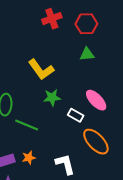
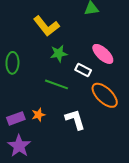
green line: (27, 125) -> (57, 84), moved

